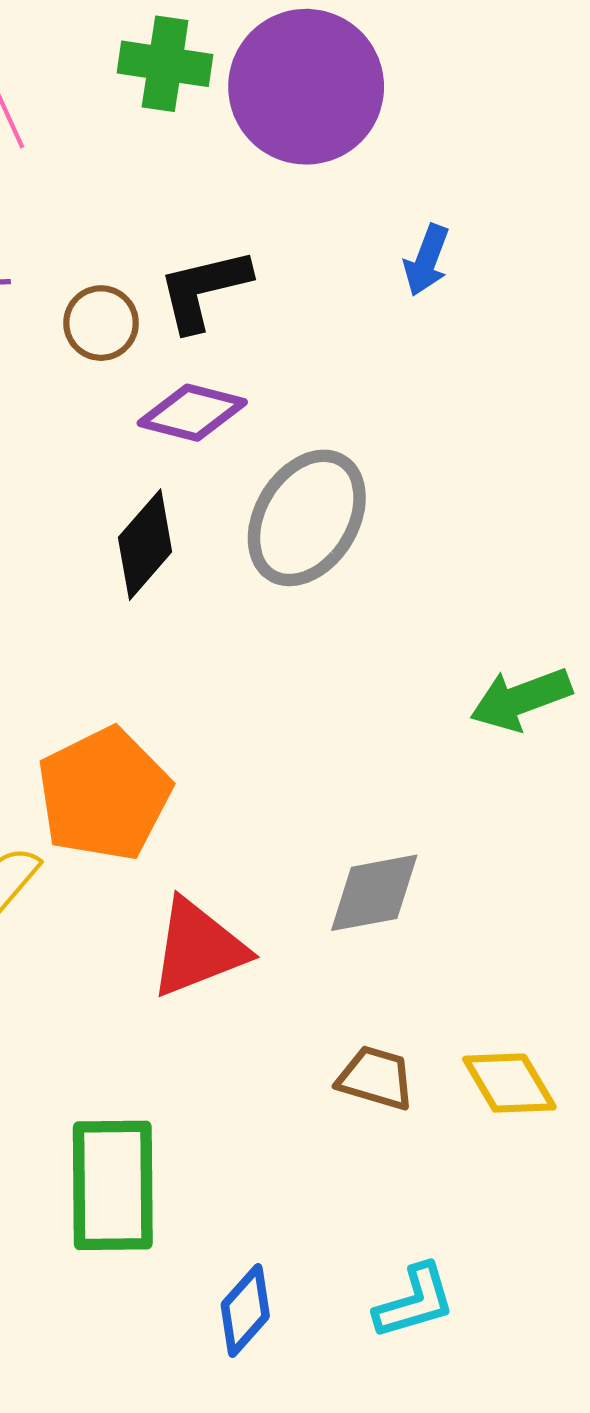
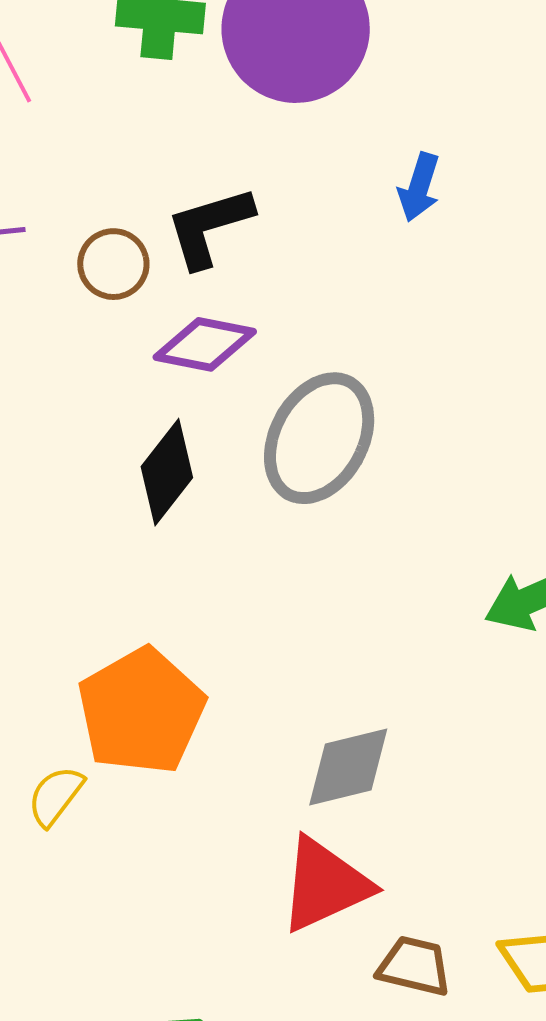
gray diamond: (374, 893) -> (348, 767), moved
red triangle: (198, 948) -> (325, 885), moved

